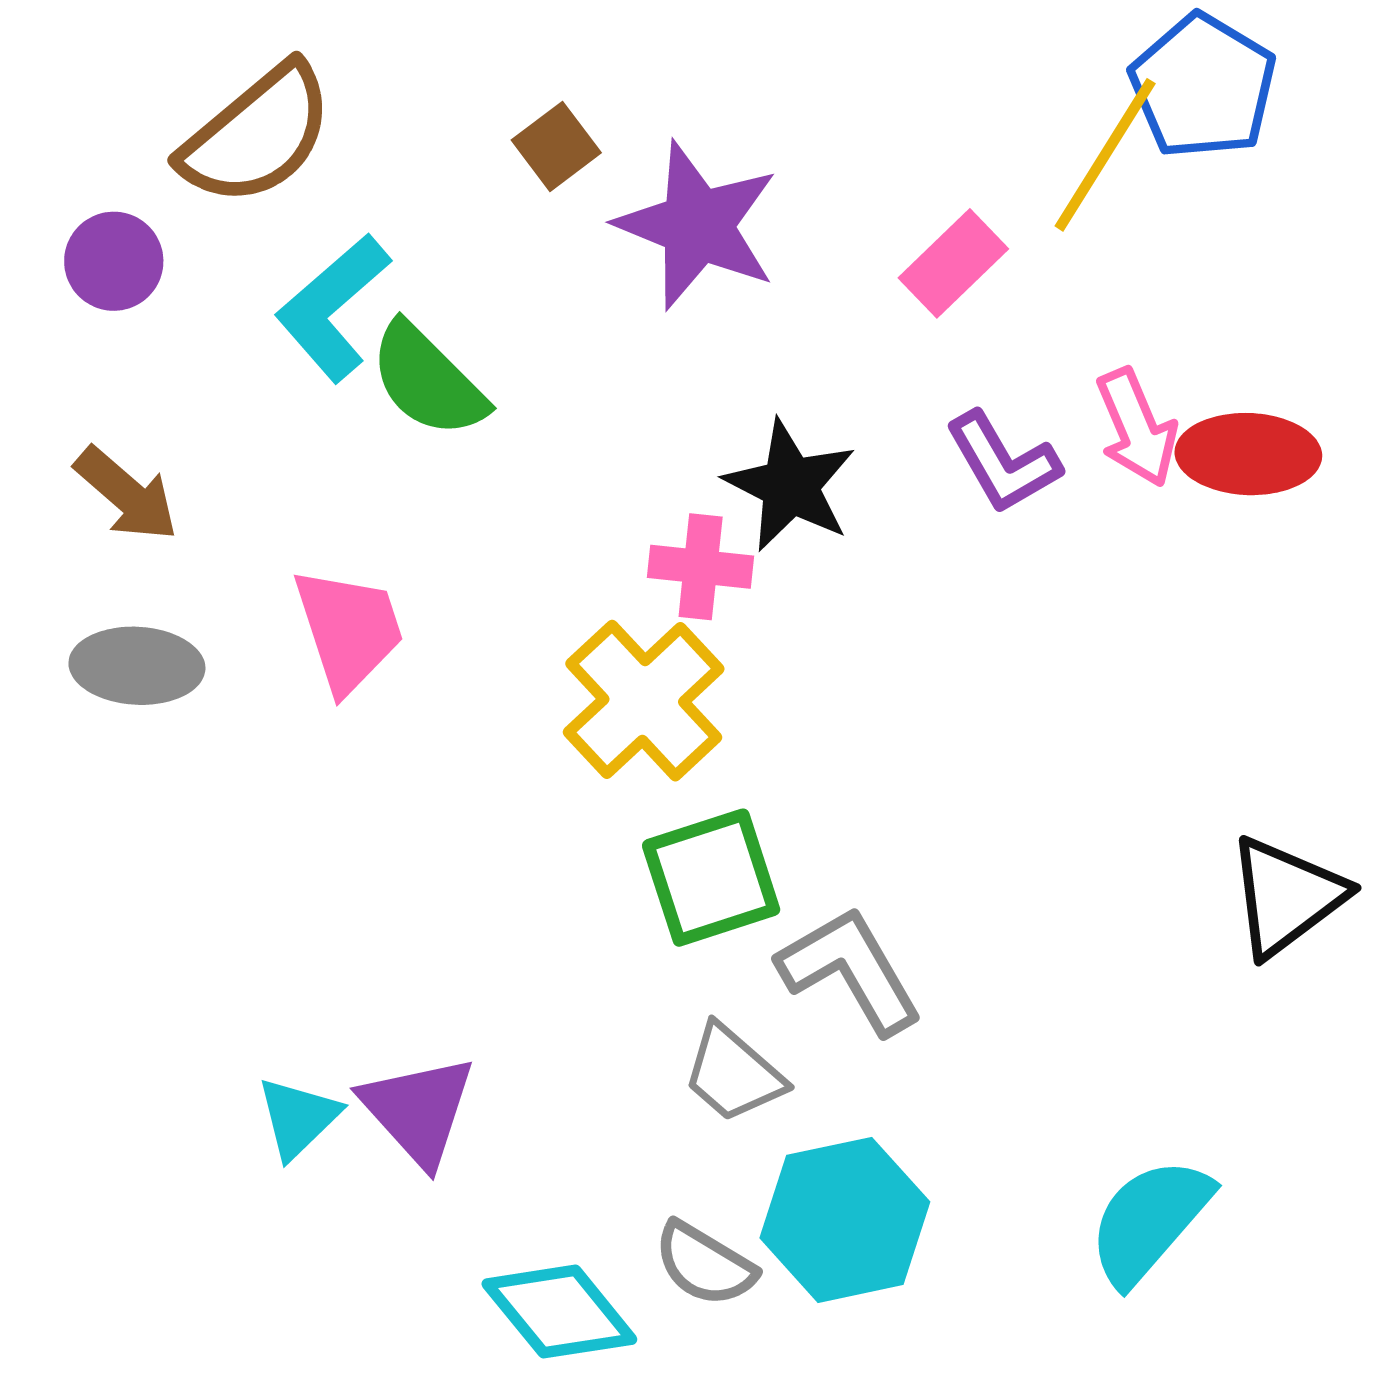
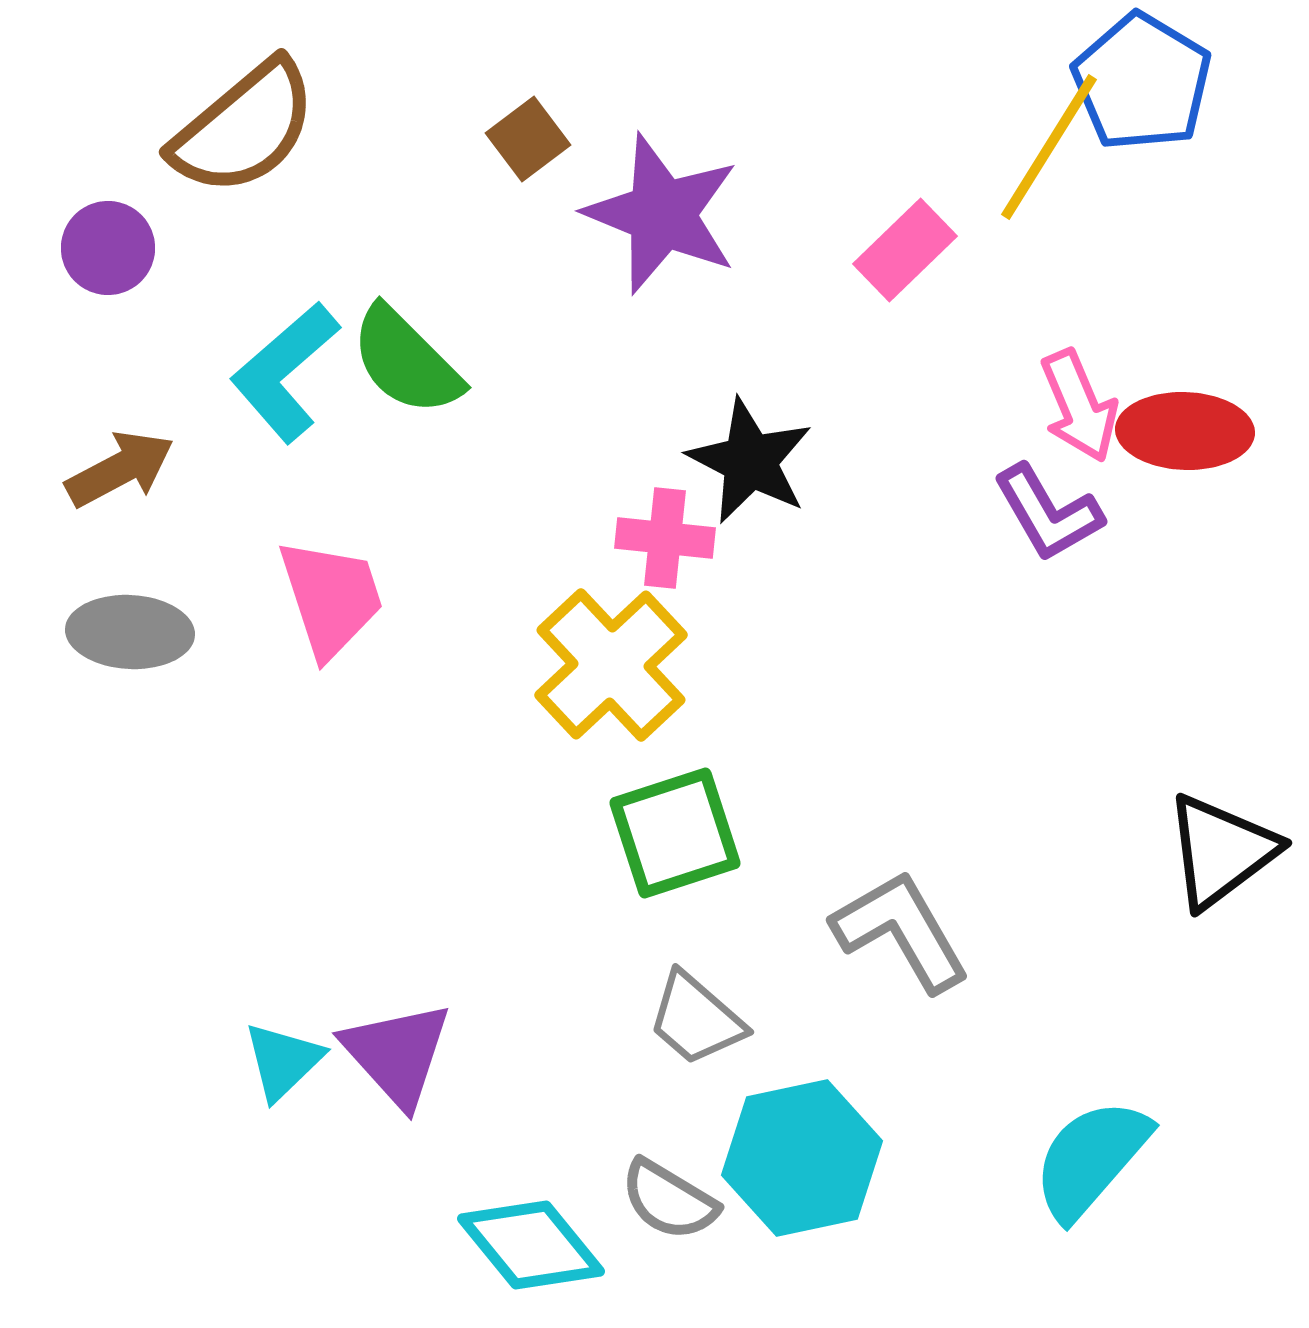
cyan L-shape: (333, 308) -> (285, 372), moved
purple L-shape: (1003, 462) -> (1048, 513), moved
brown arrow: (126, 494) -> (120, 469), turned -69
gray L-shape: (850, 970) -> (901, 931), moved

